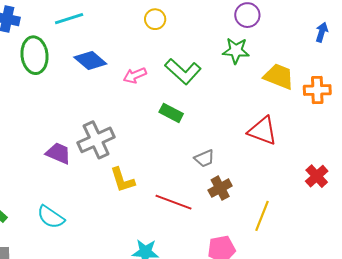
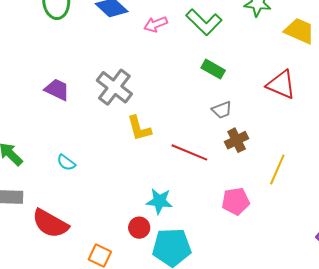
green rectangle: (171, 113) -> (213, 69), moved
gray cross: (96, 140) -> (114, 87), turned -30
purple trapezoid: (58, 153) -> (57, 90), moved
cyan semicircle: (51, 217) -> (66, 163), size x0.7

